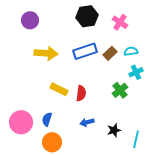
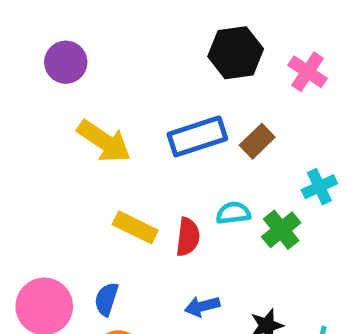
black hexagon: (87, 16) -> (236, 53), moved
pink cross: (120, 22) -> (307, 72), moved
cyan semicircle: (131, 51) -> (233, 213), moved
yellow arrow: (46, 53) -> (104, 141), turned 30

